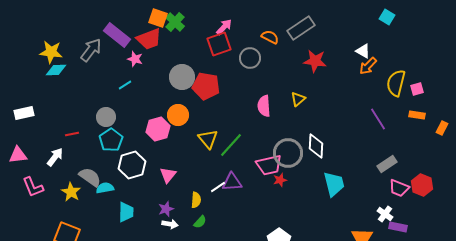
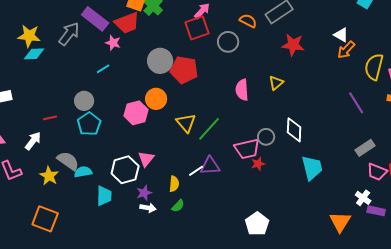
gray circle: (288, 153) -> (266, 137), size x0.6
white hexagon: (132, 165) -> (125, 170), moved

